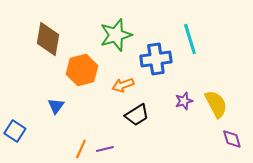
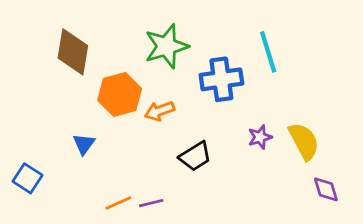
orange arrow: (123, 85) -> (160, 111), moved
orange line: (81, 149) -> (118, 203), turned 42

